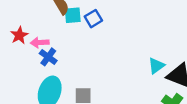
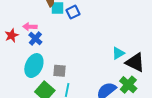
red star: (19, 35) -> (12, 35), moved

